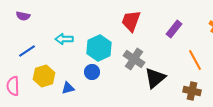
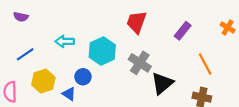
blue circle: (92, 72) -> (83, 77), moved
blue triangle: (68, 88) -> (69, 94), turned 48

